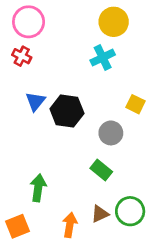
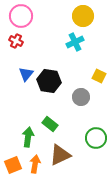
green rectangle: (101, 170) -> (50, 124), moved
green circle: (130, 211) -> (96, 138), moved
brown triangle: (100, 214) -> (60, 155), moved, size x1.6
orange arrow: (70, 225) -> (35, 164), moved

